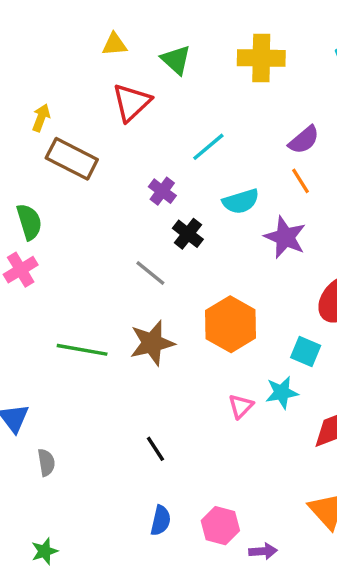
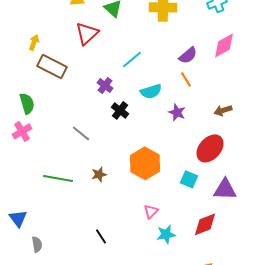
purple star: (285, 237) -> (177, 112), size x0.7
gray line: (150, 273) -> (81, 133), moved
brown star: (152, 343) -> (99, 174), size x0.6
cyan star: (282, 393) -> (166, 234), moved

